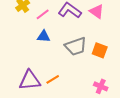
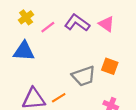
blue triangle: (44, 36) -> (24, 51), moved, size x1.5
gray trapezoid: (76, 46) -> (84, 76), moved

